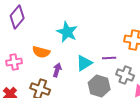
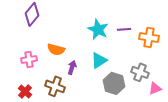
cyan star: (67, 32) -> (98, 29), moved
purple line: (109, 58) -> (124, 29), moved

